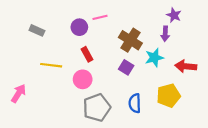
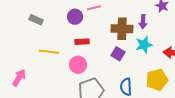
purple arrow: (165, 34) -> (143, 22), moved
brown cross: (130, 40) -> (122, 29), turned -30
red rectangle: (87, 54) -> (82, 42), turned -64

